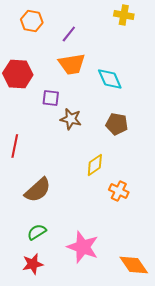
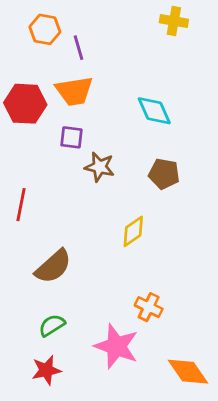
purple line: (69, 34) -> (79, 48), moved, turned -54
orange trapezoid: (72, 64) -> (74, 91), moved
orange cross: (119, 191) -> (149, 307), moved

